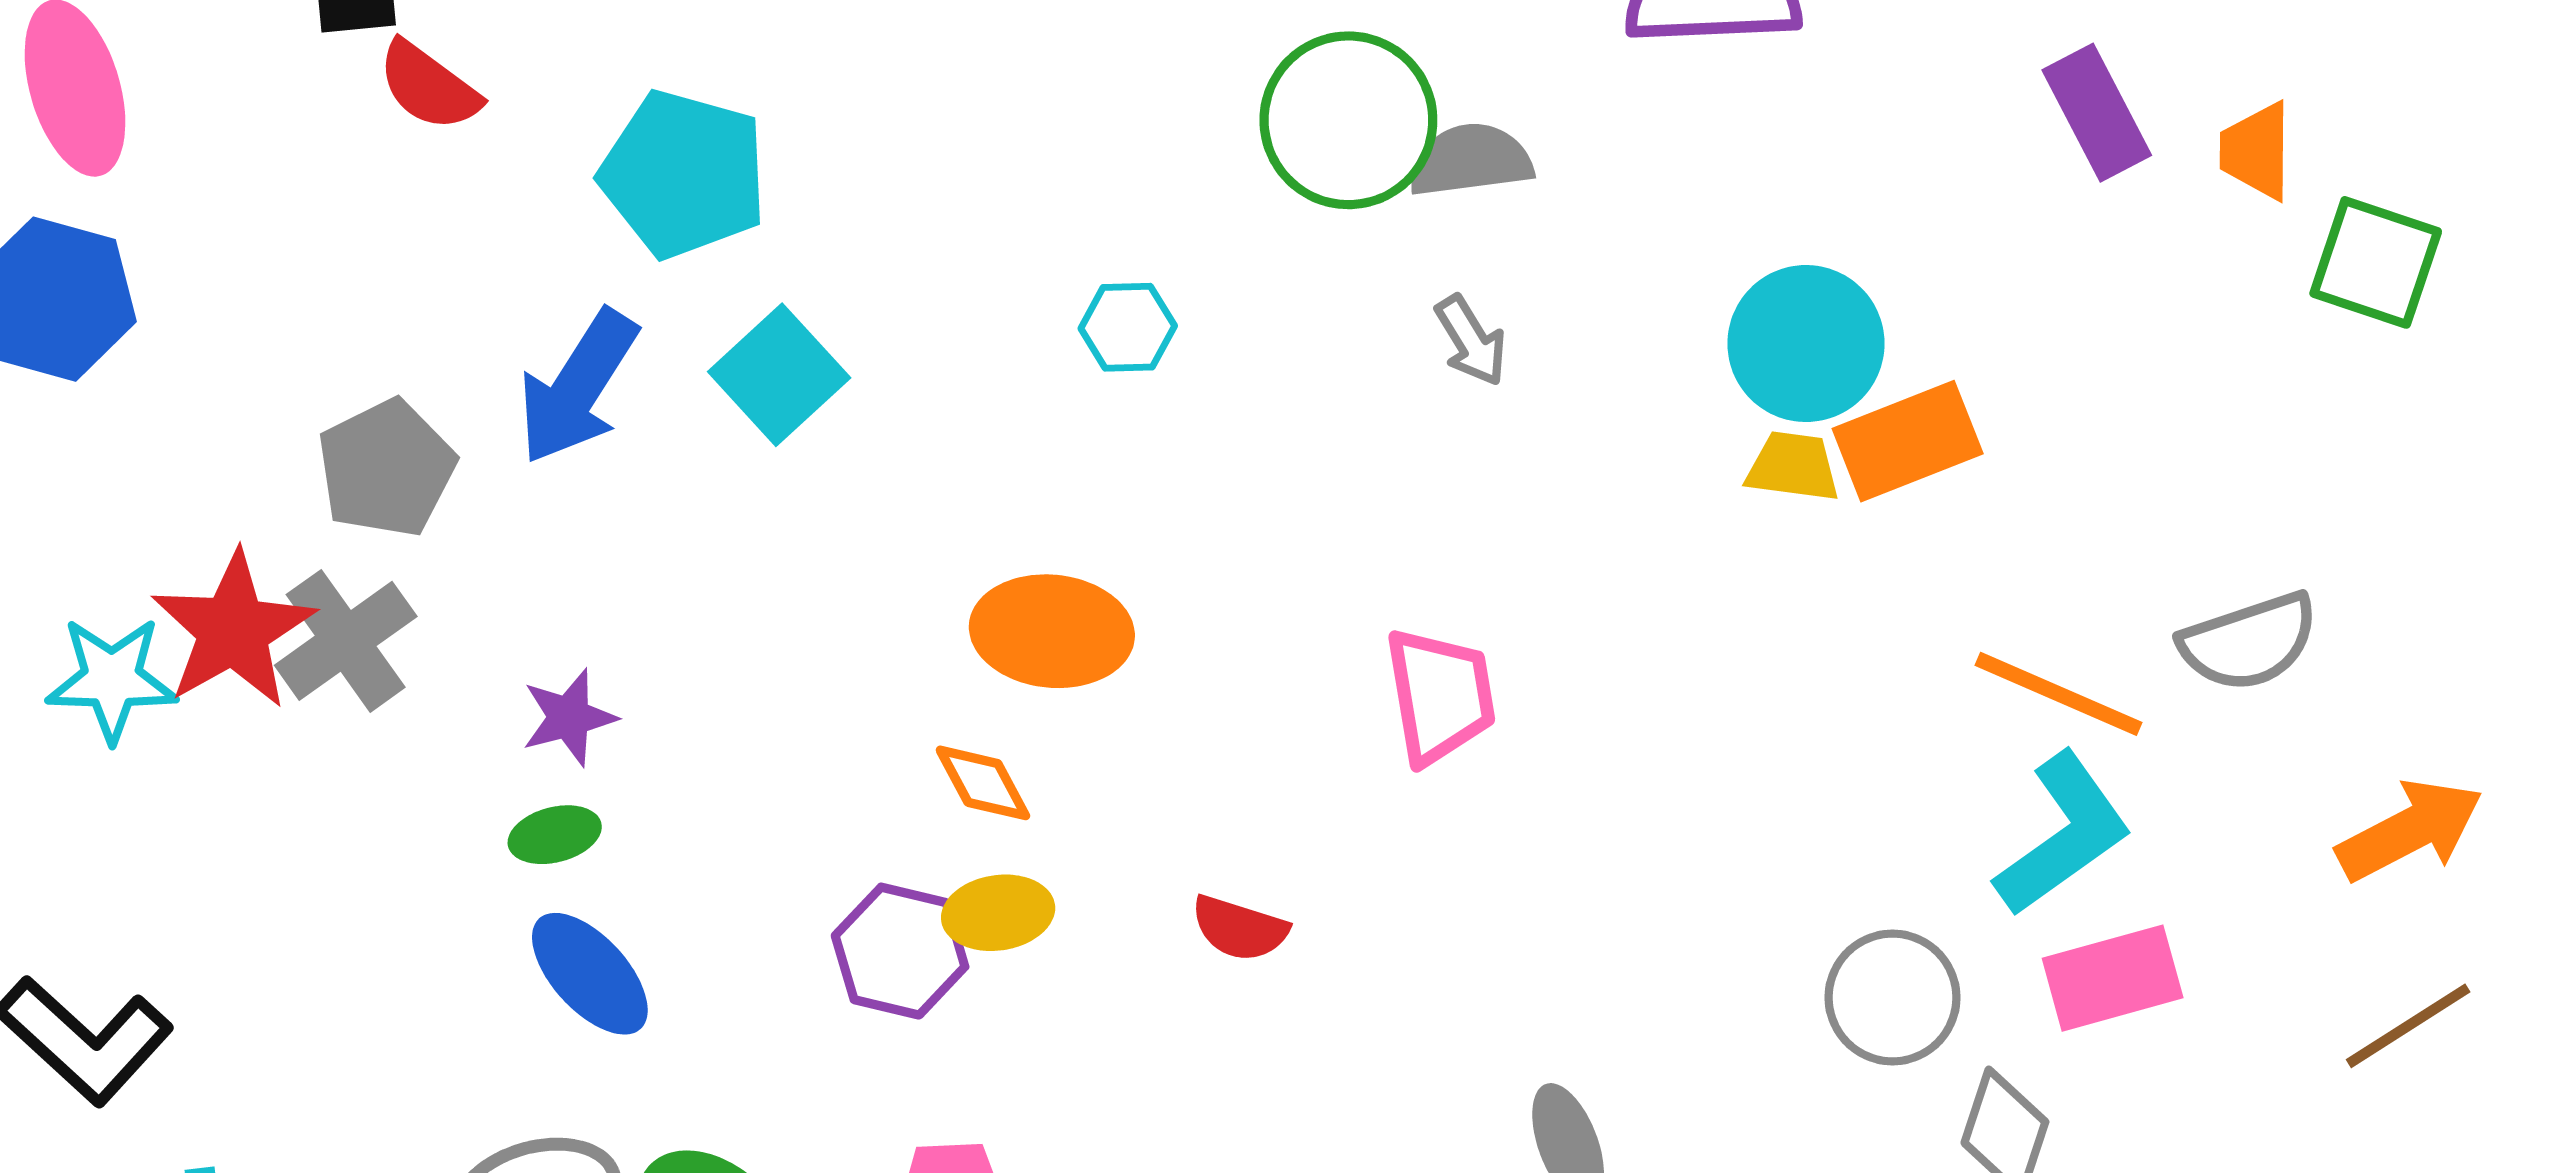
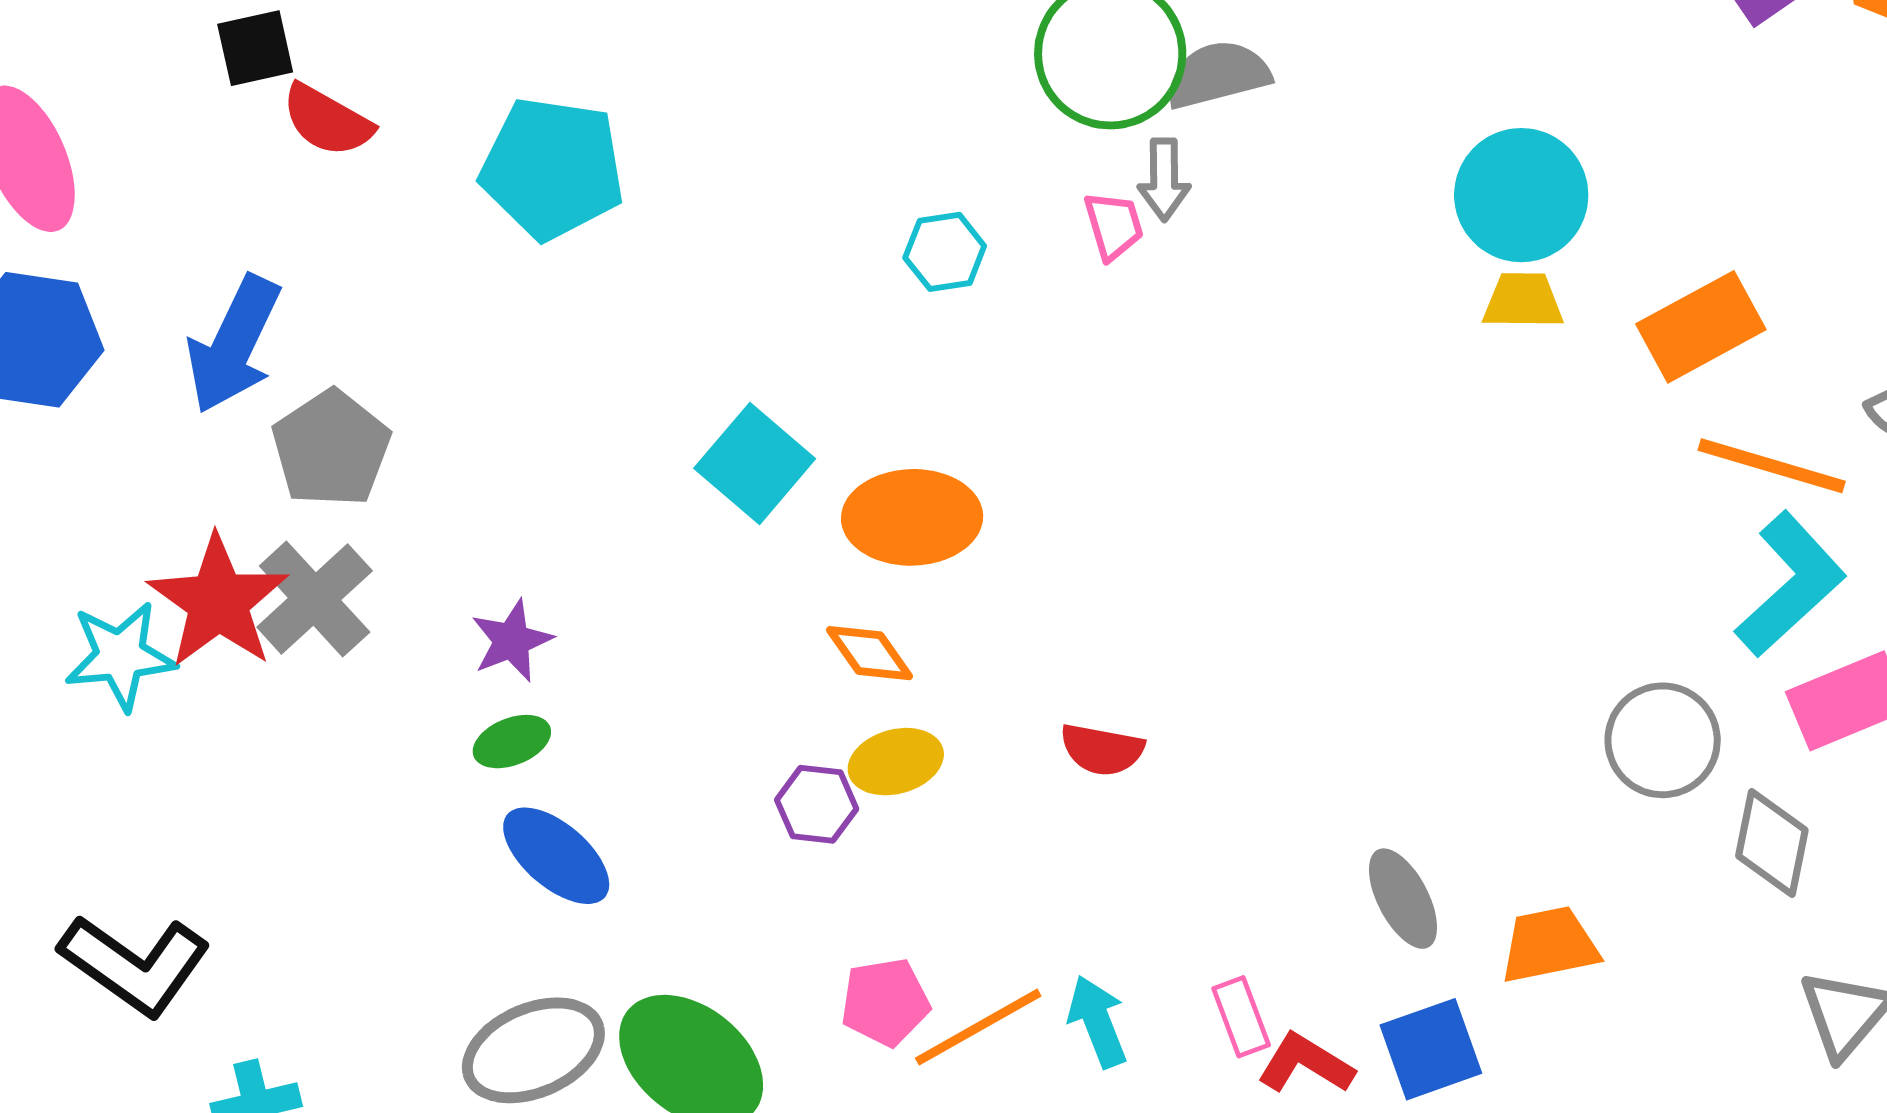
gray arrow: (1471, 341) -> (1164, 180), moved, turned 38
cyan square: (779, 375) -> (755, 463), moved
blue arrow: (578, 387) -> (234, 344), moved
orange rectangle: (1908, 441) -> (1701, 327), moved
pink trapezoid: (1440, 696) -> (1114, 226), moved, size x0.6
purple hexagon: (900, 951) -> (817, 804), size x0.7

